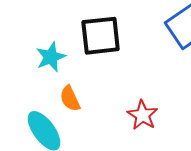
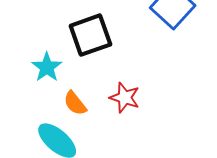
red star: (143, 115) -> (125, 98), moved

